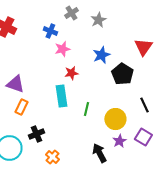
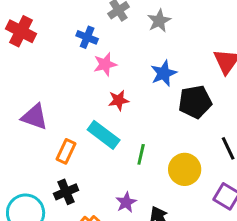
black pentagon: (122, 74) -> (195, 102), turned 30
cyan rectangle: (61, 96) -> (104, 135), turned -45
orange rectangle: (21, 107) -> (66, 151), moved
purple star: (119, 141) -> (126, 202), moved

